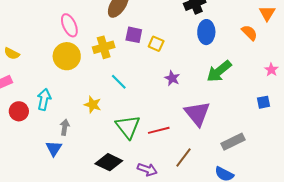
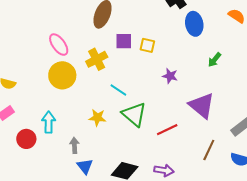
green arrow: (219, 71) -> (214, 60), size x0.6
green triangle: (128, 127) -> (134, 114), moved
blue triangle: (54, 148) -> (85, 166), moved
brown line: (183, 158) -> (209, 150), moved

